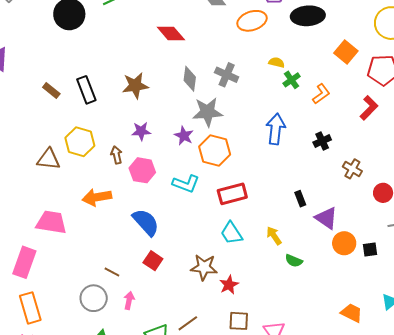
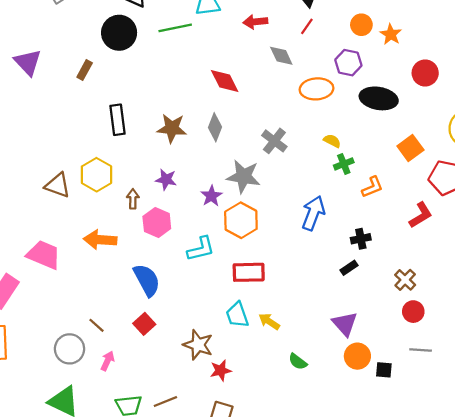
gray diamond: (190, 79) -> (215, 127), moved
brown rectangle: (51, 91) -> (85, 70), moved, turned 66
brown cross: (352, 169) -> (405, 280), moved
cyan L-shape: (186, 184) -> (201, 249), turned -48
black rectangle: (300, 199) -> (349, 268), moved, turned 63
yellow arrow: (274, 236) -> (269, 322), moved, turned -36

